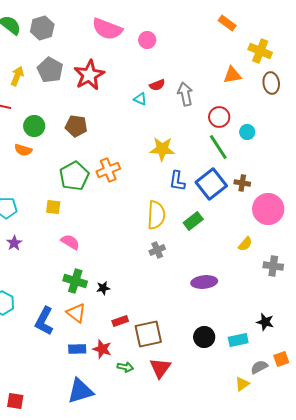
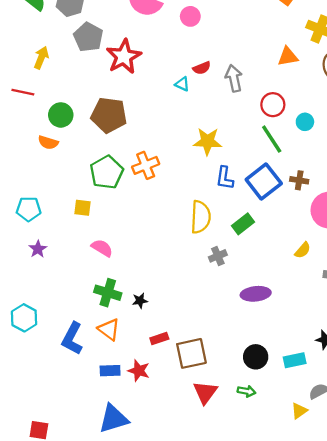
gray pentagon: (50, 70) -> (88, 37), moved
brown pentagon: (76, 126) -> (109, 115), size x1.4
gray cross: (157, 250) -> (218, 256), moved
green arrow: (125, 367) -> (246, 391), moved

